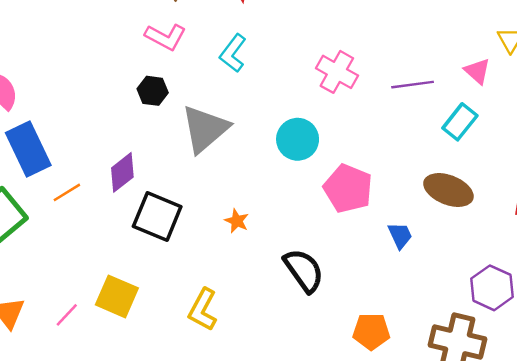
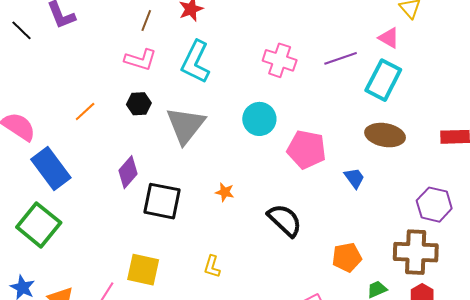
cyan L-shape: (233, 53) -> (196, 62), size x1.4
cyan rectangle: (460, 122) -> (383, 80), size x1.4
orange line: (67, 192) -> (85, 111), moved
yellow L-shape: (203, 310) -> (212, 267), size x0.7

